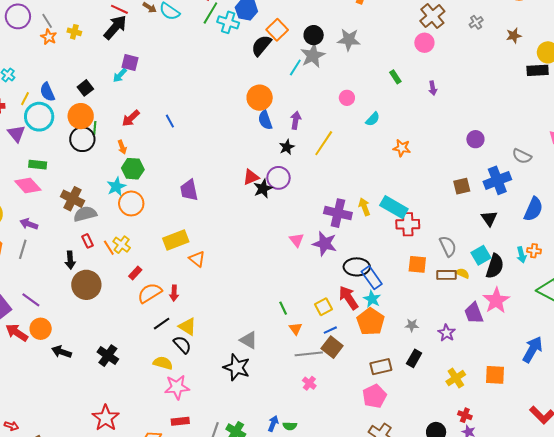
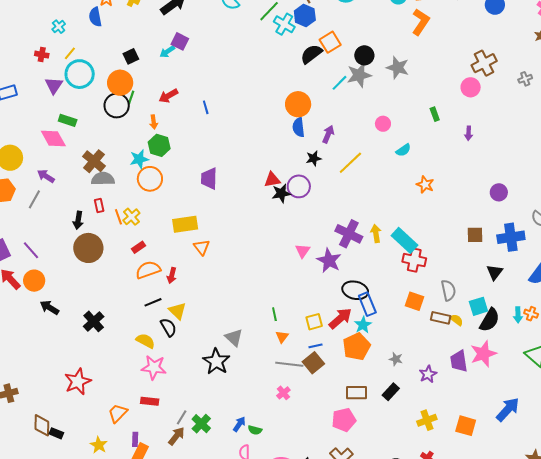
blue semicircle: (47, 92) -> (95, 17), moved
red arrow: (348, 298) -> (340, 318), turned 70

